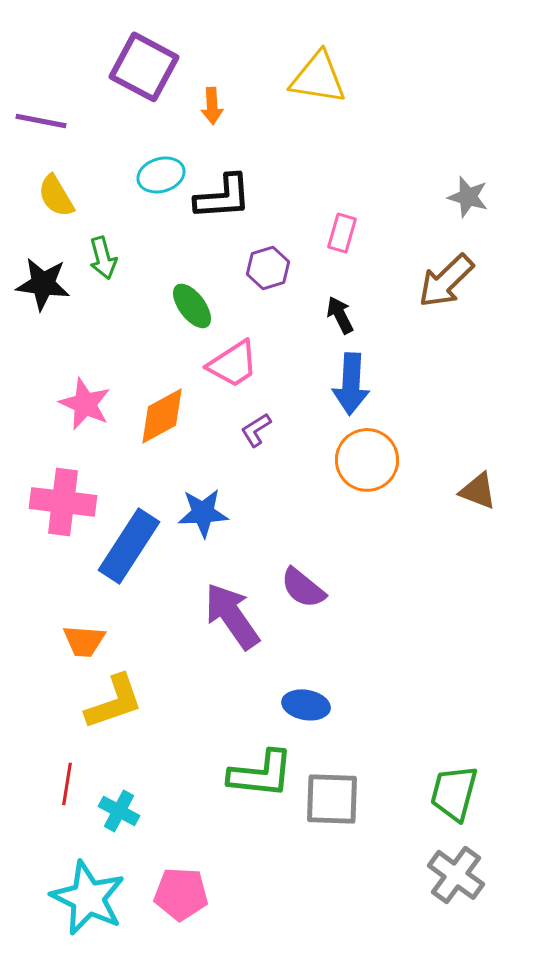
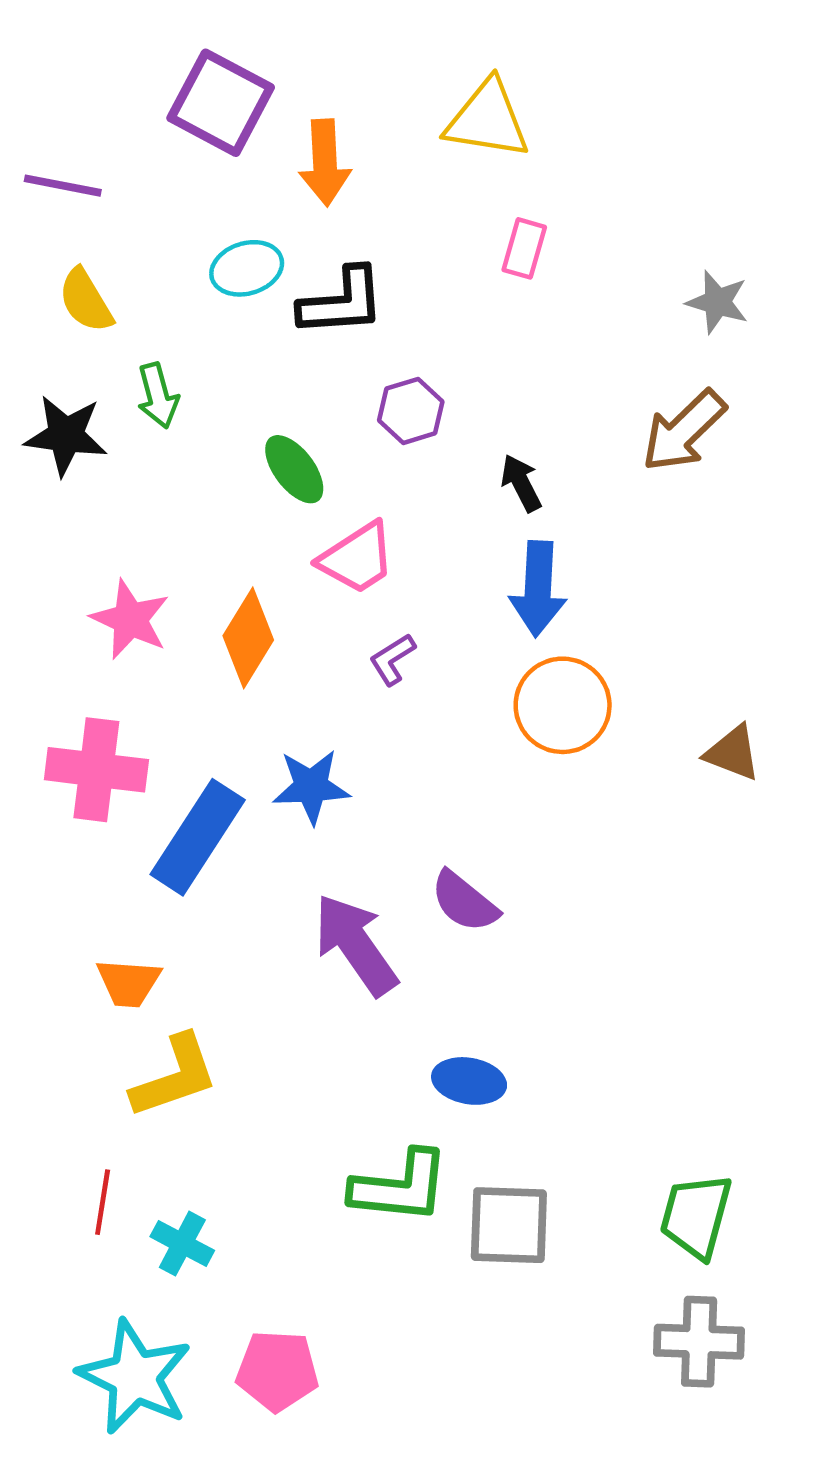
orange arrow: (212, 106) -> (325, 163), size x1.5
pink rectangle: (342, 233) -> (524, 248), moved
orange diamond: (162, 416) -> (248, 638), turned -30
gray cross: (456, 875) -> (699, 1342), turned -34

